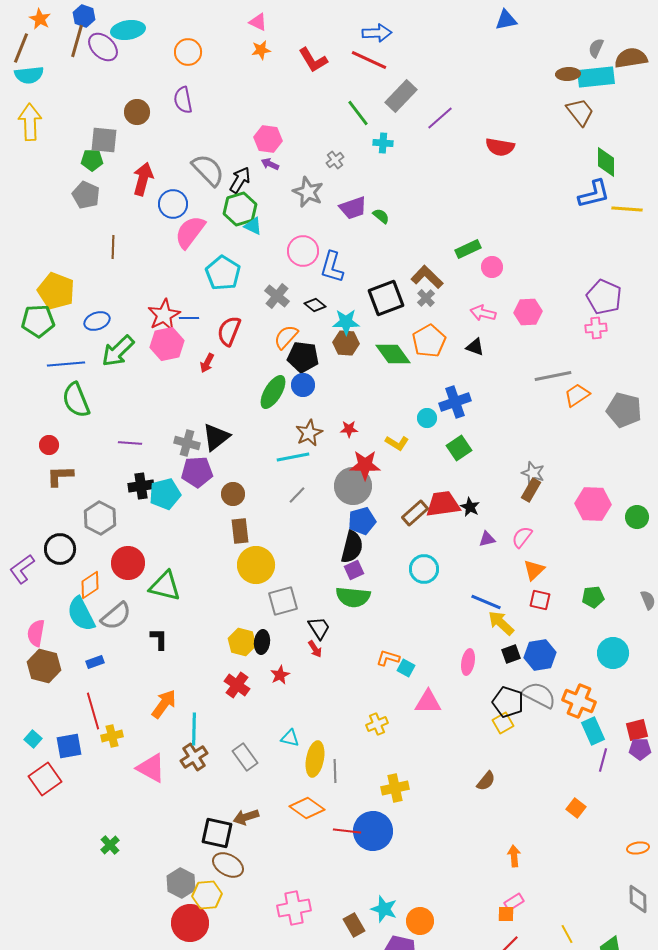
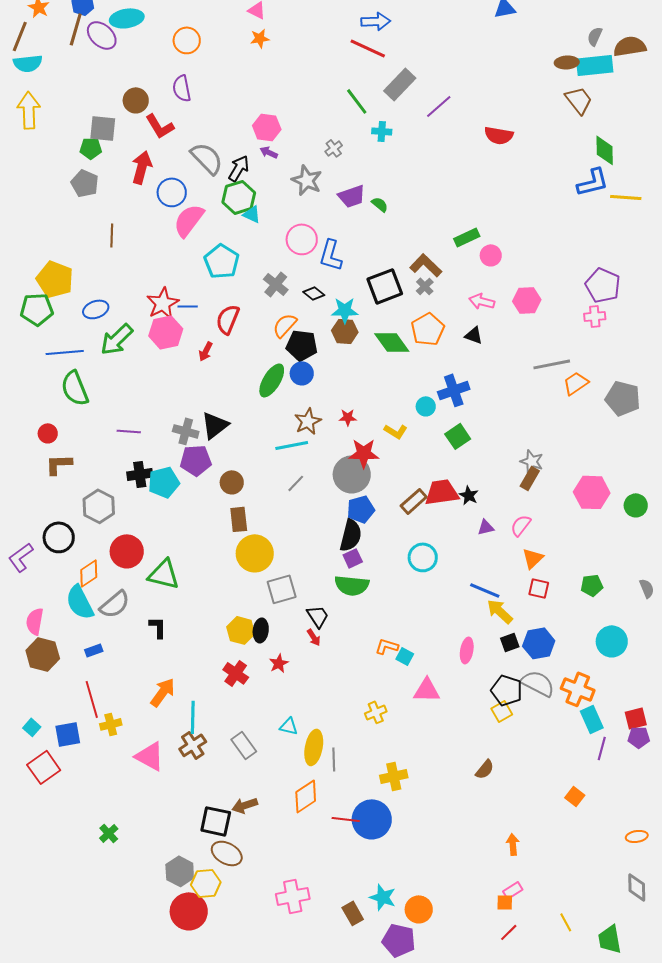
red L-shape: (313, 60) -> (160, 126), moved
orange diamond: (307, 808) -> (306, 796), turned -68

